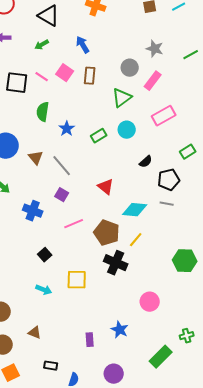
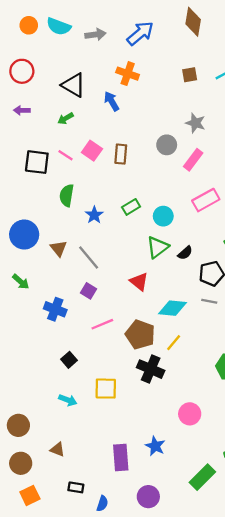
blue arrow: (83, 45) -> (112, 101), moved
green triangle: (122, 98) -> (157, 247), moved
green rectangle: (99, 136) -> (131, 207), moved
purple rectangle: (90, 340) -> (121, 458), size x1.6

